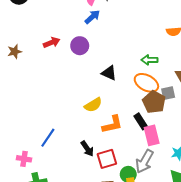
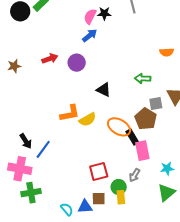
orange ellipse: (146, 83) -> (119, 127), moved
gray square: (168, 93) -> (156, 104), moved
orange L-shape: (112, 124) -> (70, 113), moved
black arrow: (87, 149) -> (26, 141), moved
pink cross: (24, 159) -> (20, 169), size x1.6
gray arrow: (144, 161) -> (135, 175), size x0.6

